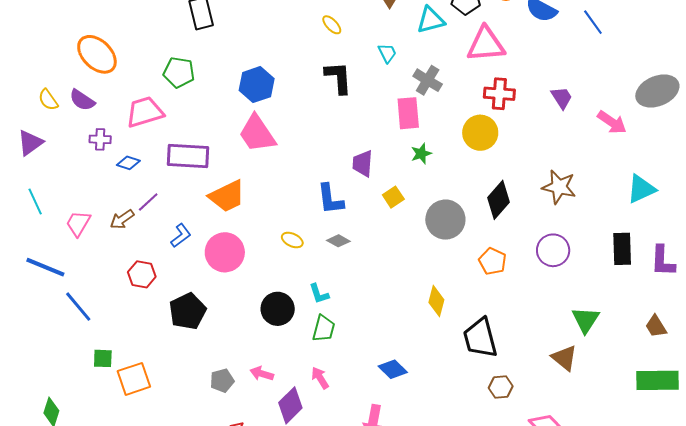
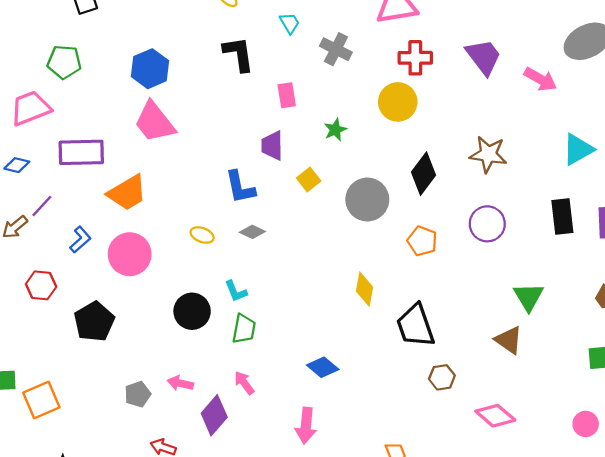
purple trapezoid: (562, 98) -> (483, 57), size x1.5
pink rectangle: (408, 113) -> (287, 95), moved, size x0.7

